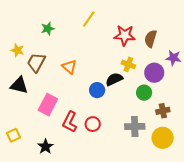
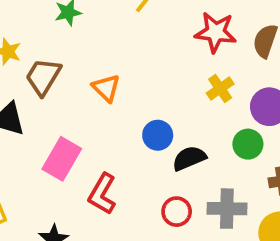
yellow cross: (128, 64) -> (220, 89), turned 32
black semicircle: (114, 79) -> (189, 158), moved
red circle: (93, 124) -> (177, 212), moved

